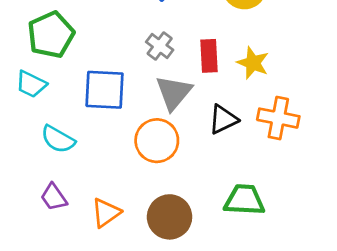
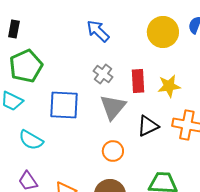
yellow star: (253, 63) -> (169, 86), turned -30
orange circle: (157, 141) -> (113, 151), moved, size x0.7

